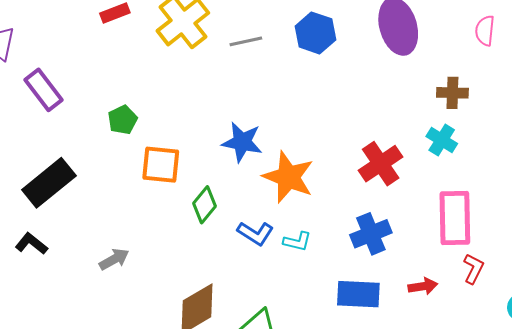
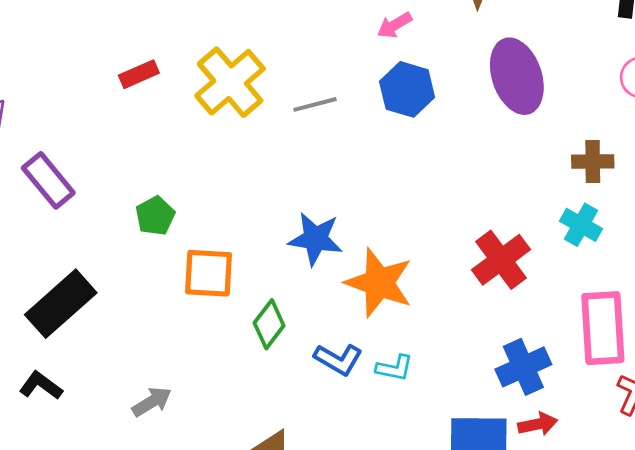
blue cross: (371, 234) -> (523, 367), moved
red arrow: (423, 286) -> (538, 424), moved

